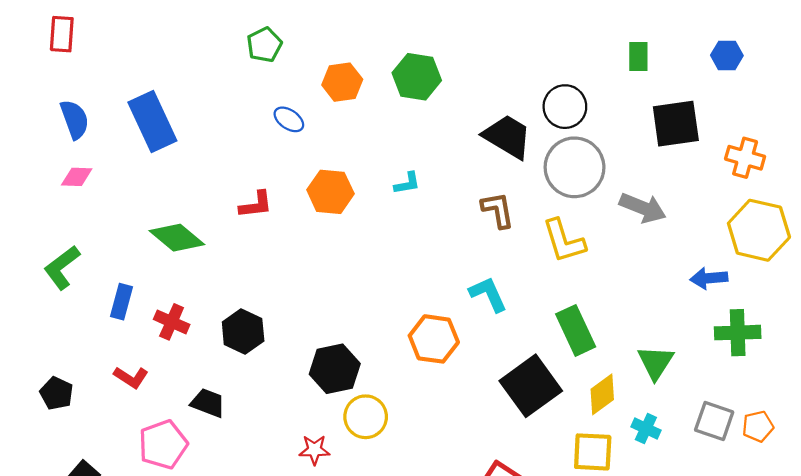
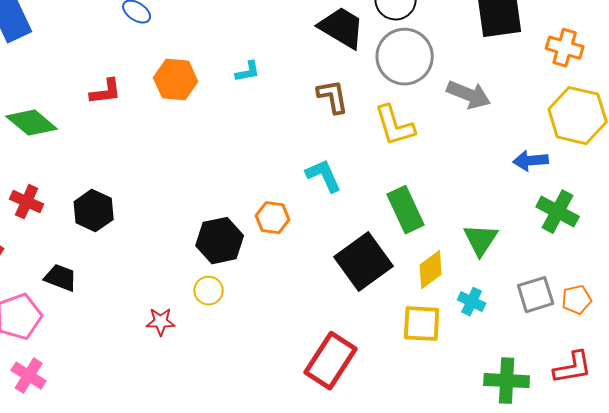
green cross: (738, 333) -> (558, 212), turned 30
orange hexagon: (434, 339) -> (273, 218), size x0.7
black hexagon: (335, 369) -> (220, 241), moved
yellow circle: (366, 417) -> (209, 291), size x0.7
gray square: (714, 421) -> (536, 295), turned -36

